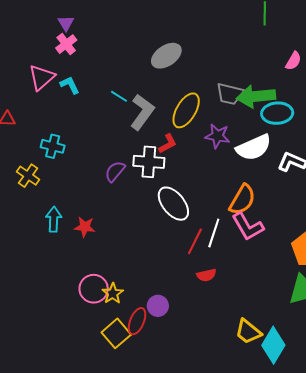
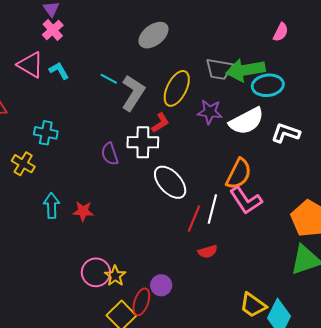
pink triangle: (42, 77) -> (30, 65), turned -44
purple semicircle: (115, 171) -> (110, 154), turned -55

